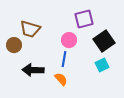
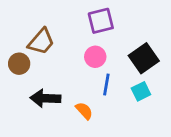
purple square: (84, 19) -> (101, 21), moved
brown trapezoid: (30, 29) -> (41, 42), turned -65
blue line: (64, 59) -> (106, 84), moved

